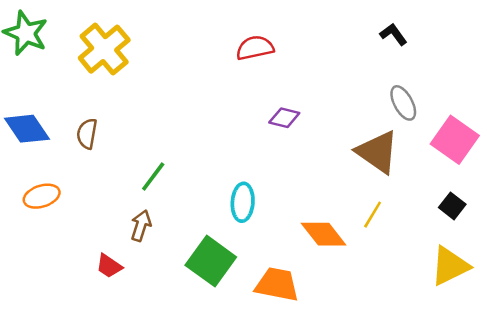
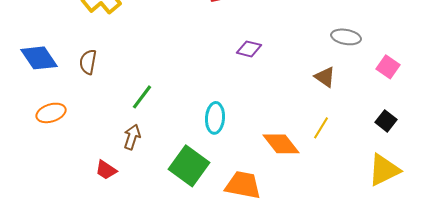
gray ellipse: (403, 103) -> (346, 37), turned -52
pink square: (455, 140) -> (388, 67), size x0.6
brown triangle: (378, 152) -> (325, 77), size x0.6

